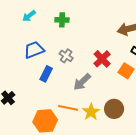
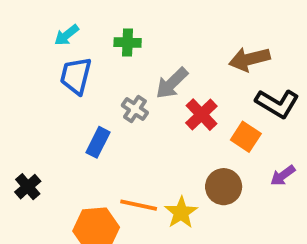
blue trapezoid: (34, 50) -> (76, 76), moved, turned -55
gray arrow: (82, 82) -> (172, 83), moved
brown circle: (114, 109) -> (224, 187), moved

